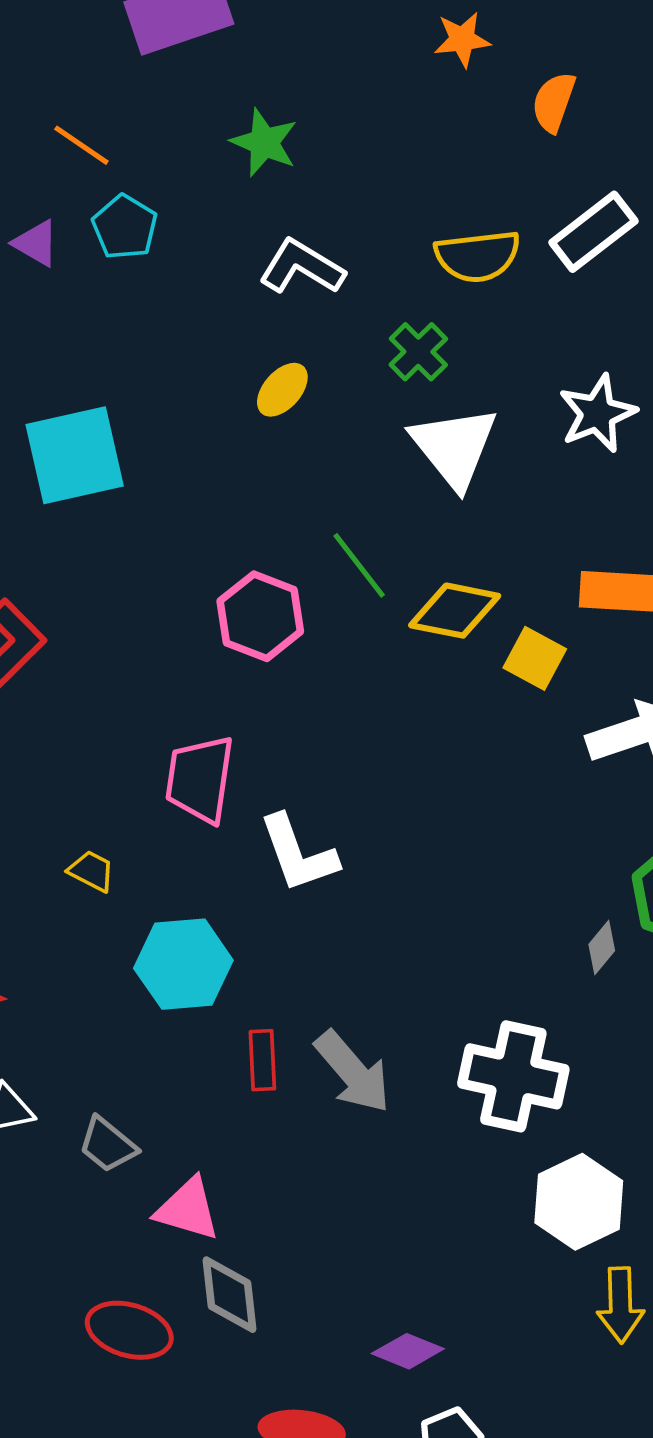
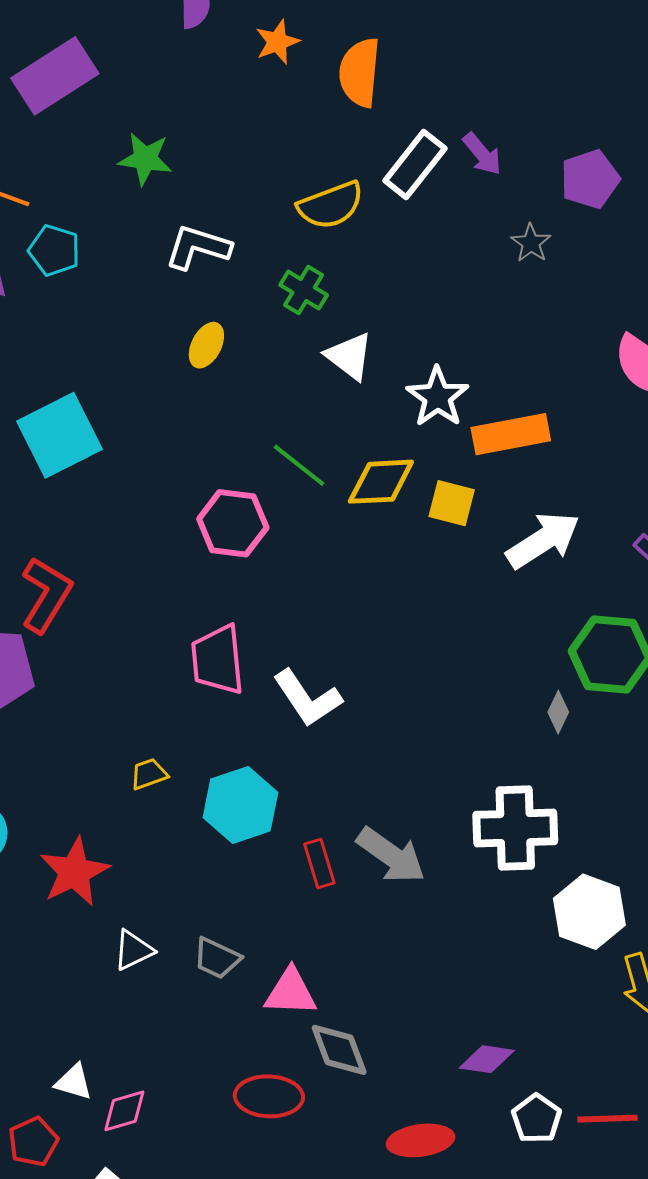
orange semicircle: (554, 102) -> (360, 72), size x1.4
white star: (597, 413) -> (437, 397), moved
white triangle: (454, 447) -> (349, 356), size x0.7
yellow trapezoid: (92, 871) -> (149, 774), moved, turned -33

